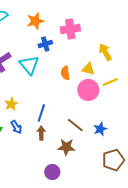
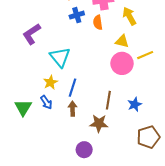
yellow arrow: (105, 52) -> (129, 16), moved
cyan triangle: (29, 65) -> (60, 57), moved
orange semicircle: (65, 73) -> (98, 22), moved
yellow star: (11, 104) -> (50, 82), moved
brown line: (75, 125) -> (108, 100), turned 60

